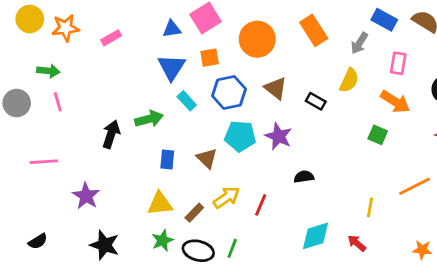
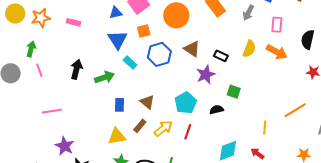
pink rectangle: (111, 38) -> (73, 22), turned 48
green arrow: (48, 71) -> (31, 49), turned -77
yellow semicircle: (349, 80) -> (249, 49), moved
black arrow: (111, 134) -> (76, 69), moved
green square: (378, 135) -> (234, 92), moved
cyan pentagon: (240, 136) -> (186, 103), moved, turned -30
purple star: (279, 136) -> (206, 75), moved, turned 30
pink line: (44, 162) -> (52, 111), moved
purple star: (86, 196) -> (65, 146), moved
brown rectangle: (194, 213) -> (140, 126), moved

